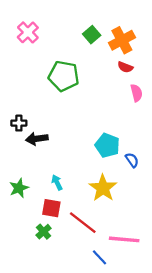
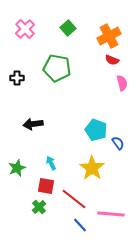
green square: (92, 35) -> (68, 28), moved
black cross: (19, 123) -> (17, 78), moved
blue line: (100, 257) -> (80, 225), moved

